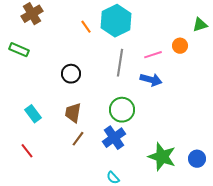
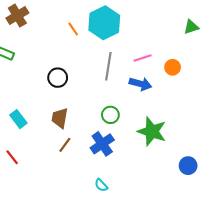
orange circle: (180, 46) -> (173, 67), moved
green circle: (122, 110) -> (110, 115), size x0.7
green star: (162, 157) -> (152, 131), moved

